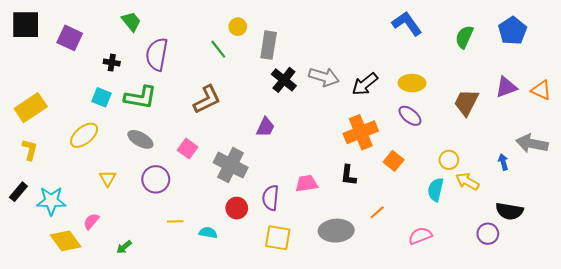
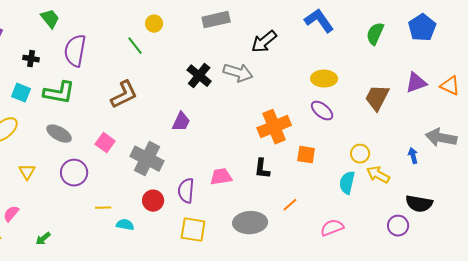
gray rectangle: (269, 45) -> (216, 20), moved, turned 68
black arrow: (365, 84) -> (264, 42), moved
orange square: (394, 161) -> (306, 155), turned -30
yellow line: (175, 221) -> (103, 208), moved

